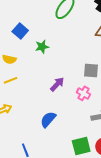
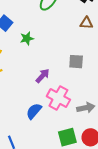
pink cross: (83, 93) -> (58, 98), moved, size x1.6

